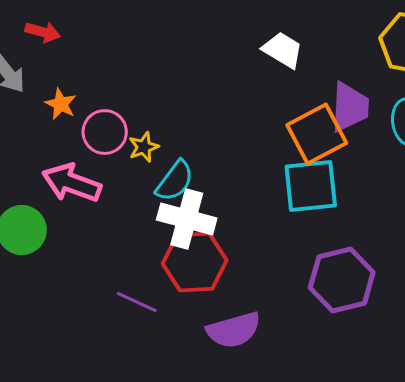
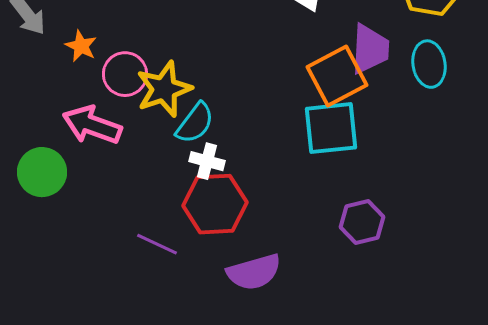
yellow star: (144, 147) -> (164, 89), size x1.8
white cross: (187, 219) -> (207, 161), size x0.6
purple hexagon: (342, 280) -> (362, 222), size x0.7

